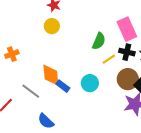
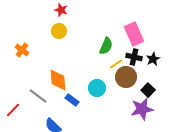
orange cross: (12, 54) -> (22, 50), moved, turned -32
brown circle: (128, 79) -> (126, 77), moved
blue rectangle: (63, 86) -> (72, 100), moved

